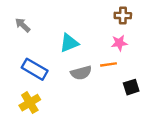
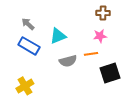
gray arrow: (23, 25) -> (28, 24), moved
blue rectangle: (35, 69) -> (29, 46), moved
black square: (131, 87) -> (110, 73), size x1.5

